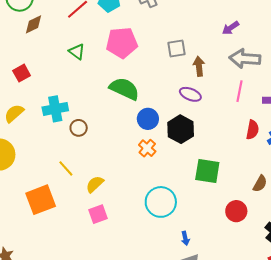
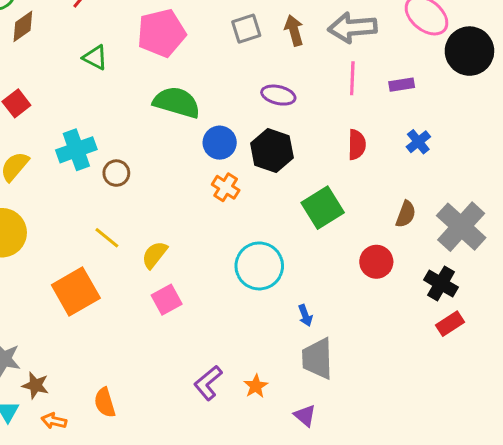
brown arrow: (199, 66) -> (294, 30), moved
red semicircle: (253, 130) -> (357, 145), moved
green square: (207, 171) -> (323, 208), turned -32

